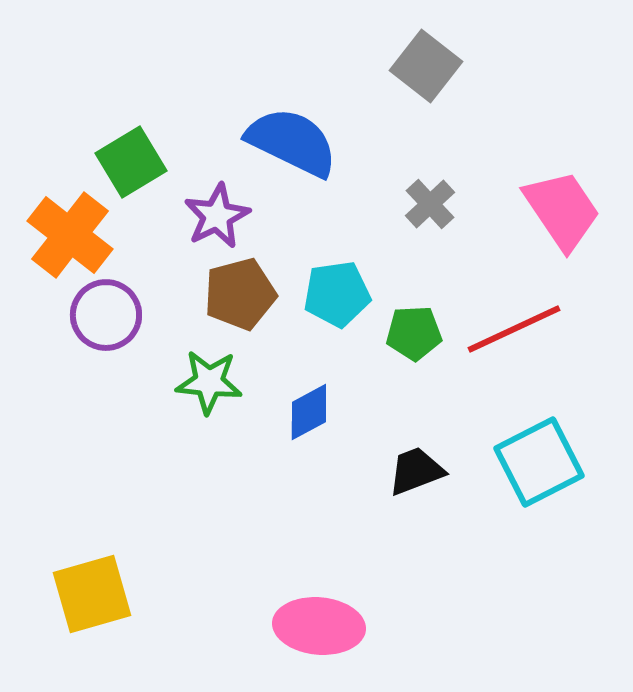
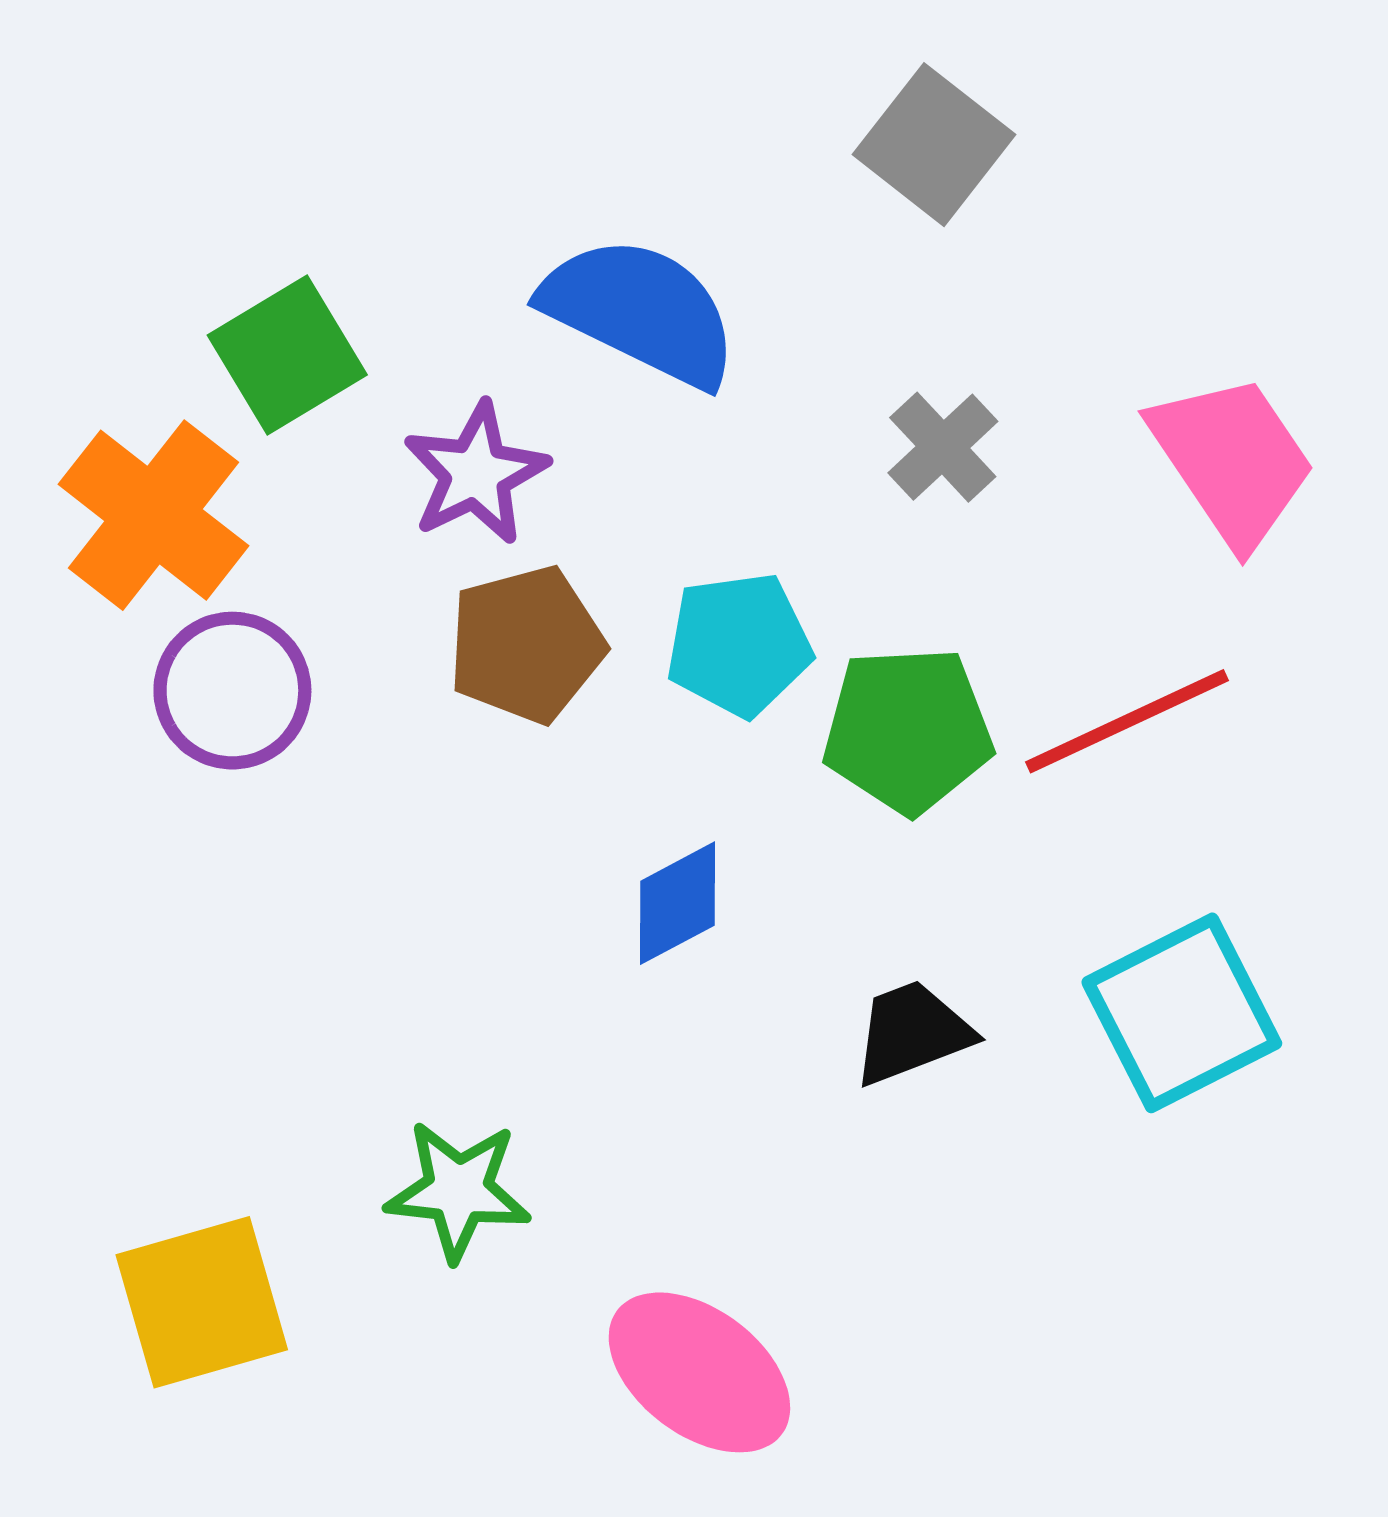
green pentagon: (414, 333) -> (908, 730), size x1.4
green star: (209, 382) -> (458, 1190), moved
pink ellipse: (319, 626) -> (699, 1372), turned 32

